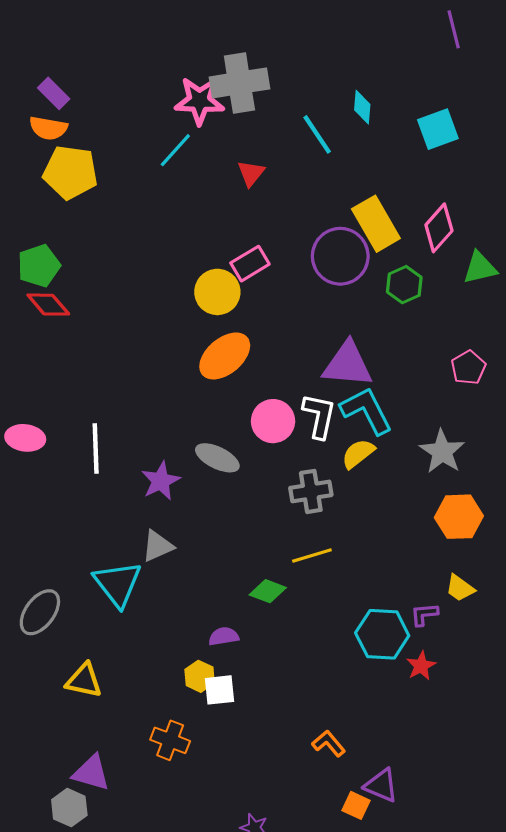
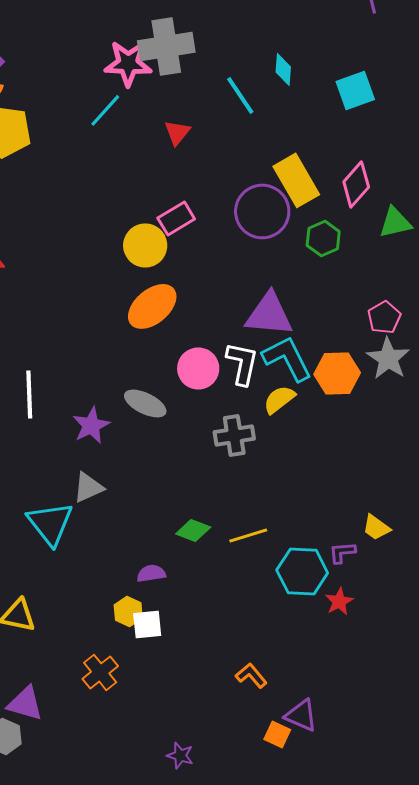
gray star: (442, 452) -> (388, 358), moved
orange hexagon: (459, 517) -> (337, 373), moved
yellow line: (312, 556) -> (248, 535), moved
orange cross: (170, 740) -> (100, 672), turned 30

